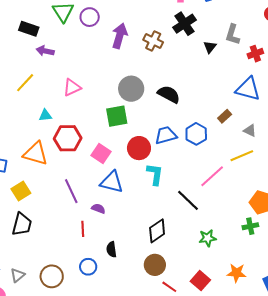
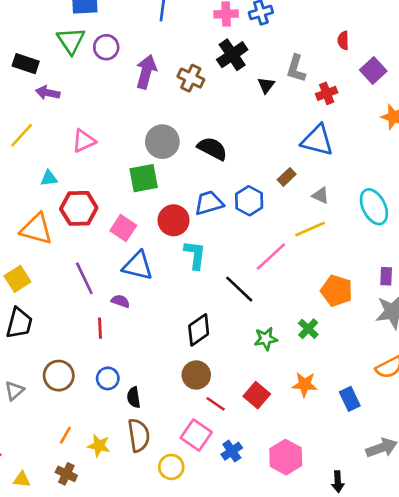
green cross: (250, 226) -> (308, 329), moved, turned -35
black semicircle: (111, 249) -> (134, 397), moved
brown circle: (52, 276) -> (59, 376), moved

